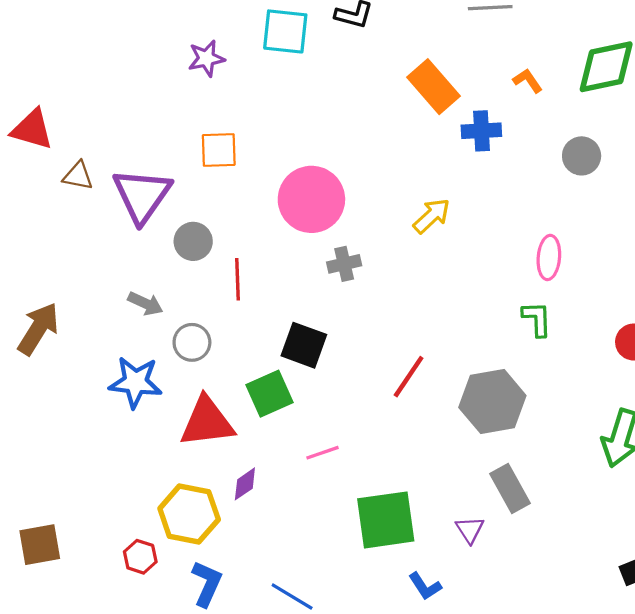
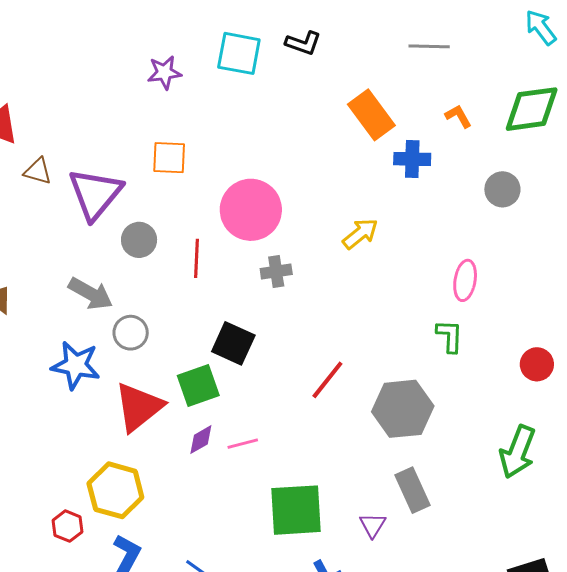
red line: (237, 279) -> (197, 258), moved
gray arrow: (145, 304) -> (91, 294), size x1.4
red triangle: (207, 422) -> (139, 407), turned -36
purple diamond: (245, 484) -> (201, 440), moved

